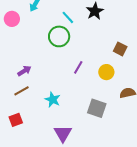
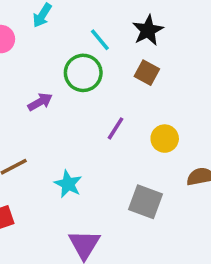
brown square: (120, 49) -> (147, 73), moved
purple arrow: (24, 71) -> (40, 102), moved

